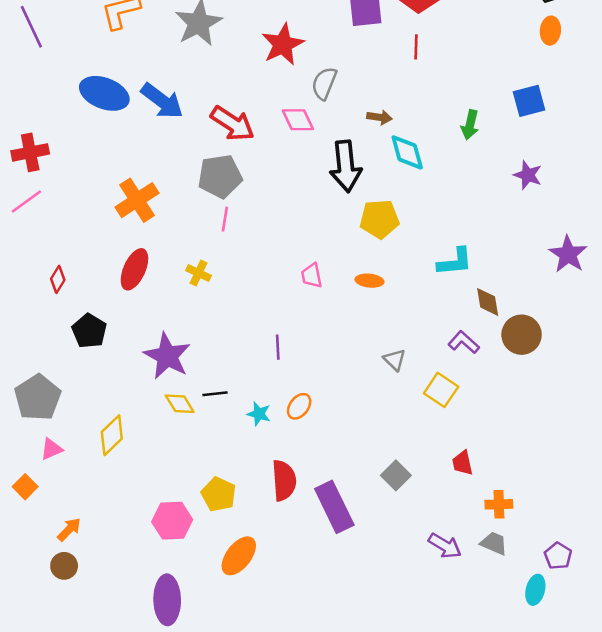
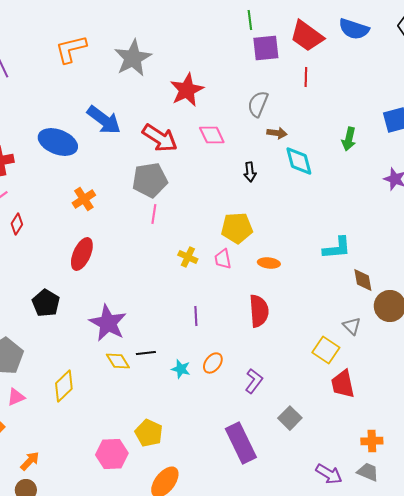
red star: (283, 44) -> (187, 90), moved
gray semicircle: (324, 83) -> (258, 104), moved
blue ellipse: (104, 93) -> (58, 142), moved
black arrow: (346, 166) -> (250, 172), size x0.5
orange cross: (137, 200) -> (84, 199), size x0.7
yellow pentagon: (380, 219) -> (237, 228), moved
yellow cross: (199, 273) -> (188, 257), moved
red diamond: (58, 279) -> (17, 224), moved
purple L-shape: (464, 342) -> (254, 381), moved, turned 85
gray triangle: (395, 360) -> (352, 326), moved
red trapezoid: (462, 463) -> (343, 384), moved, size x1.4
red semicircle: (284, 480) -> (259, 311), moved

